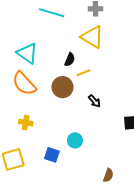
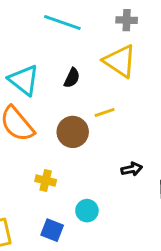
black semicircle: (70, 60) -> (72, 78), moved
black arrow: (94, 101) -> (132, 169), moved, turned -64
yellow cross: (26, 123) -> (46, 181), moved

